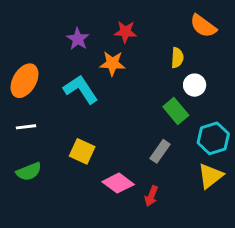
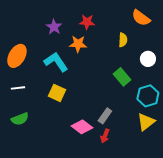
white circle: (195, 85) -> (148, 59), moved
yellow square: (82, 151) -> (57, 93), moved
gray rectangle: (160, 151) -> (105, 116), moved

